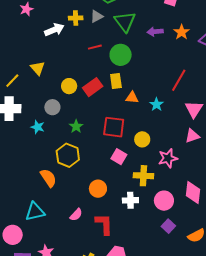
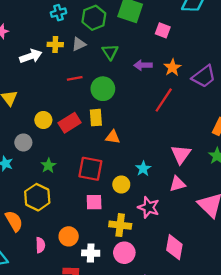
green triangle: (125, 22) -> (110, 52), size x0.7
red line: (179, 80) -> (164, 100), moved
cyan star: (156, 104) -> (143, 169), moved
pink square: (119, 157) -> (94, 202), turned -35
pink star: (168, 158) -> (149, 207), turned 30
white cross: (130, 200) -> (91, 253), moved
pink circle: (164, 201) -> (124, 253), moved
pink semicircle: (76, 215) -> (40, 245), moved, turned -48

